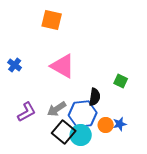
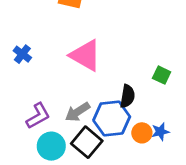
cyan circle: (81, 135) -> (51, 146), moved

